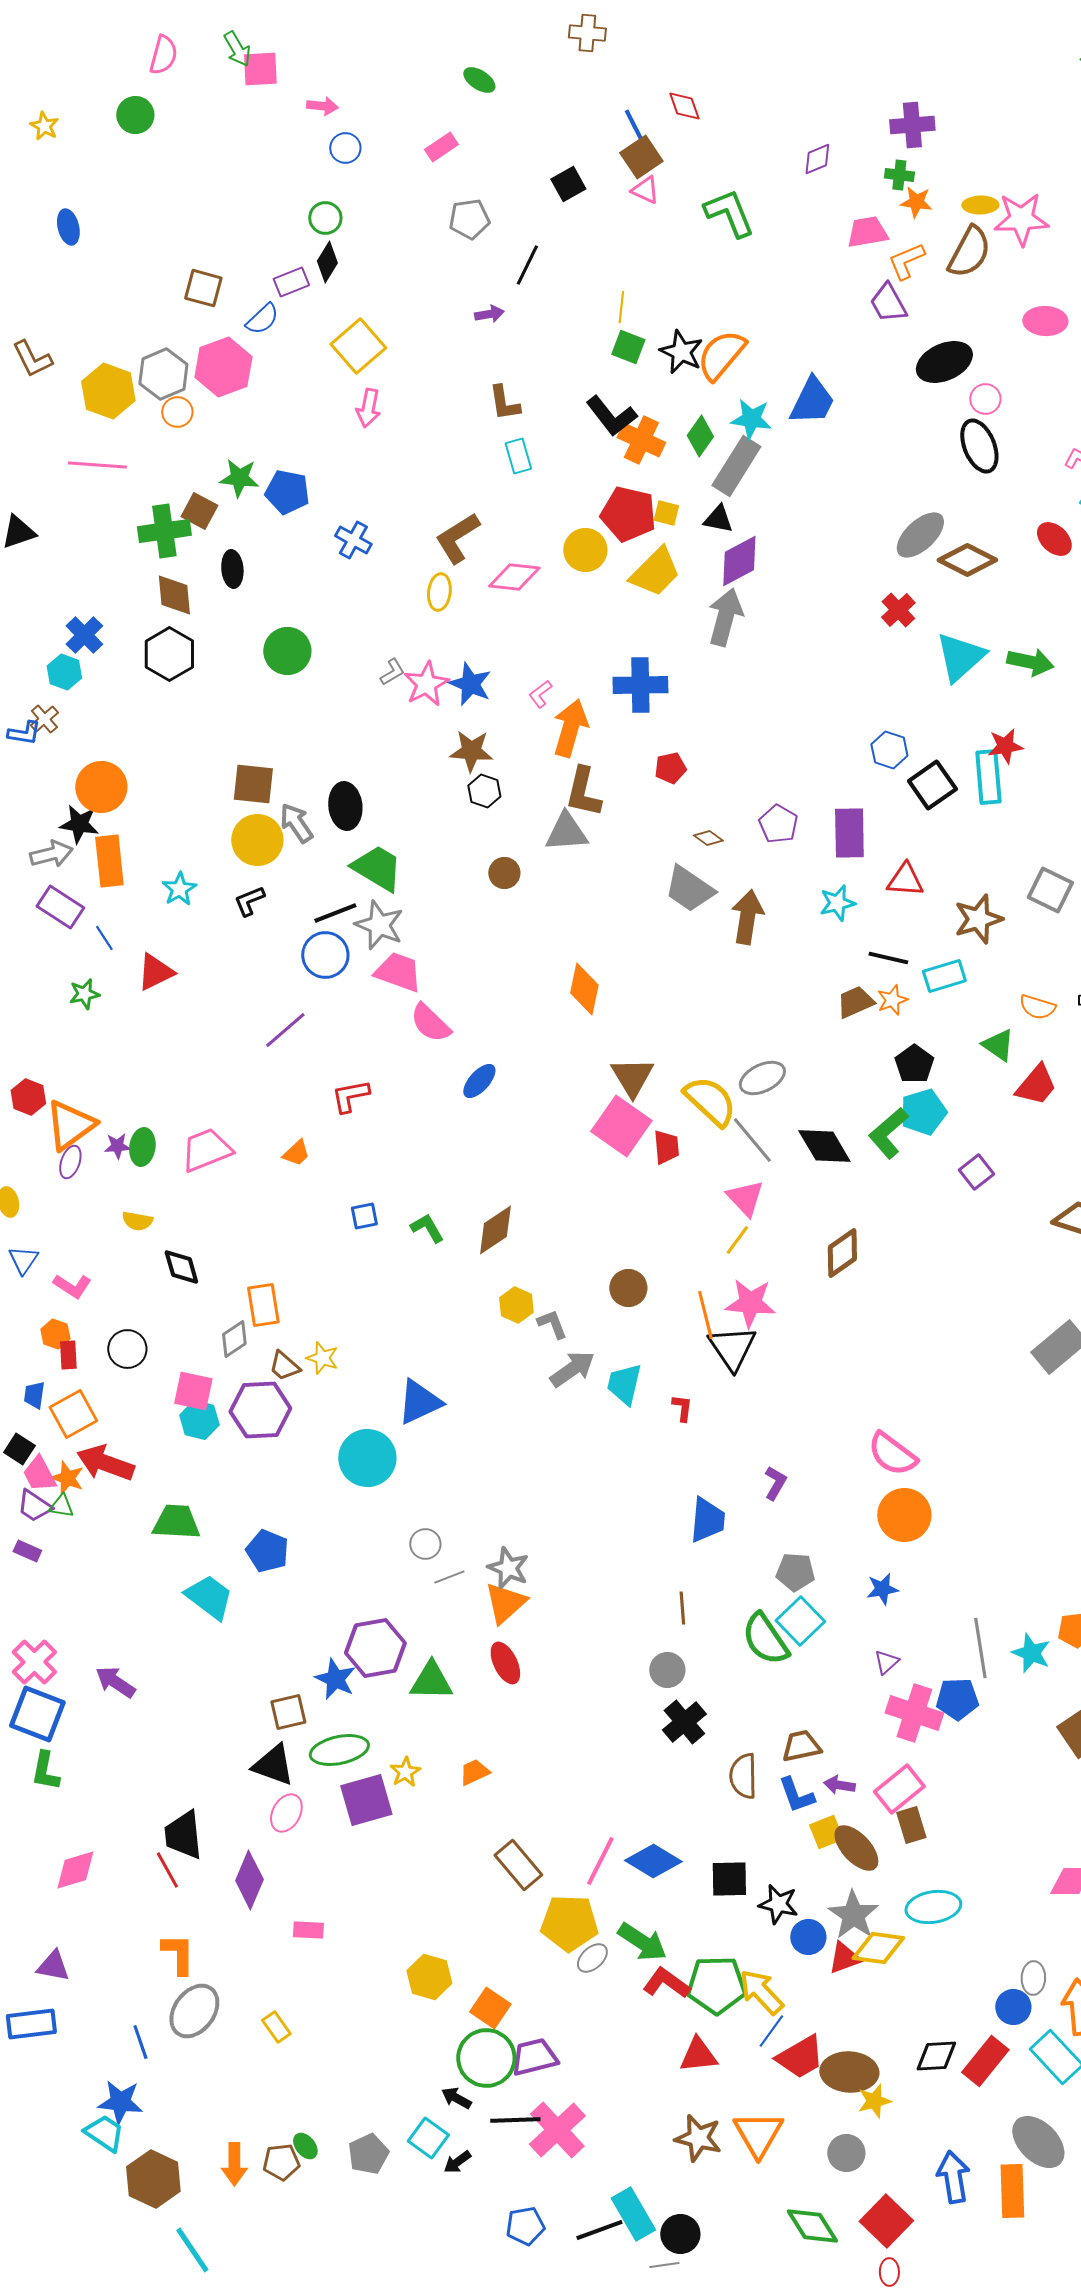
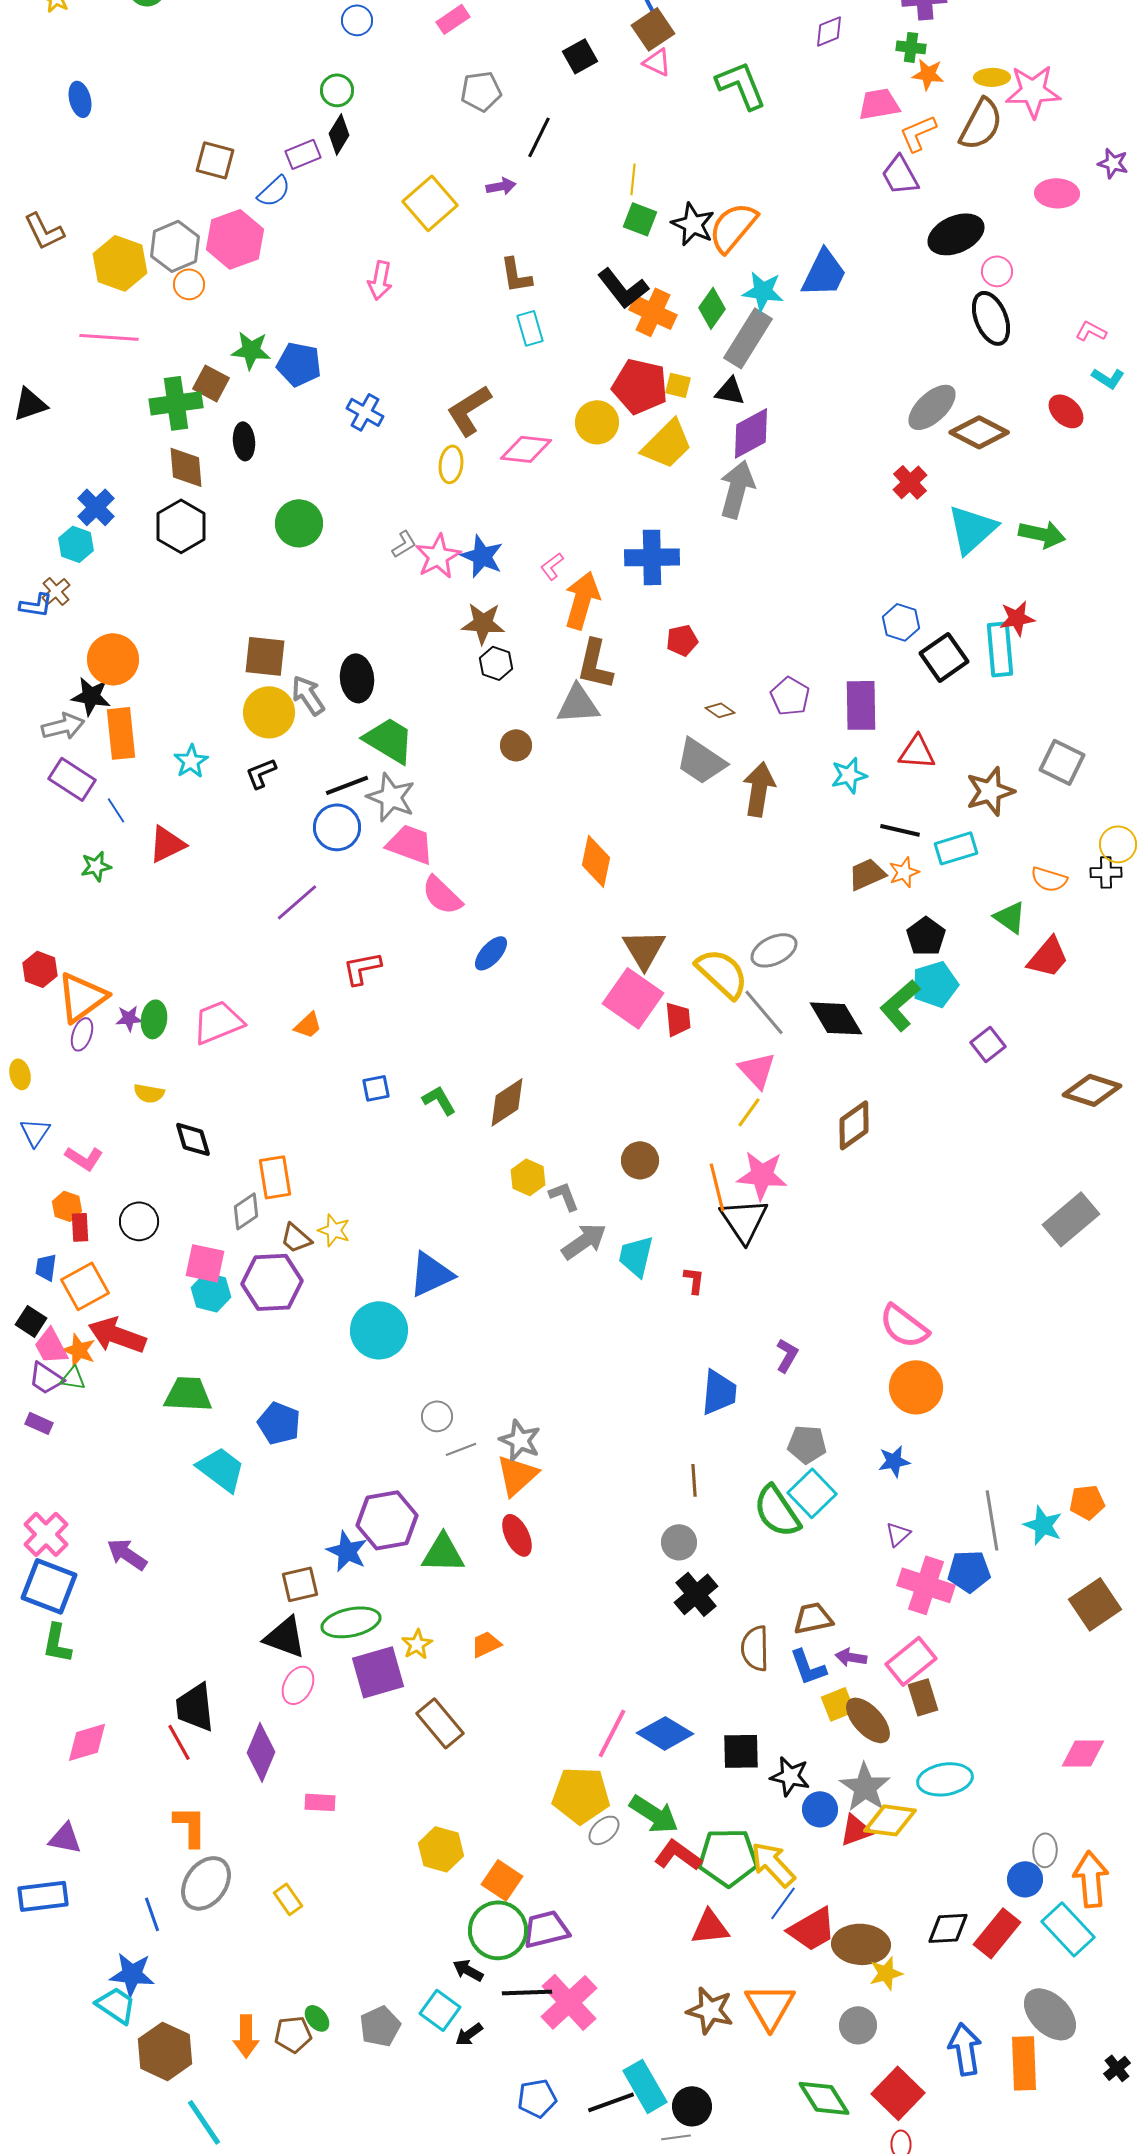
yellow square: (358, 346) -> (430, 203), moved
brown rectangle: (518, 1865) -> (440, 1723), moved

